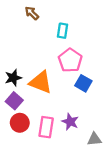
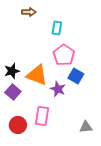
brown arrow: (32, 13) -> (29, 12), turned 136
purple star: (70, 122) -> (58, 89), moved
red circle: (20, 123) -> (18, 125), moved

